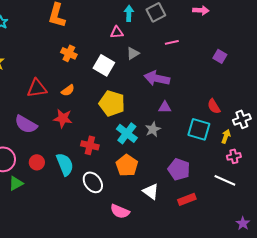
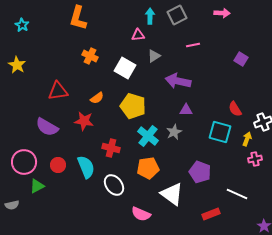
orange semicircle: (68, 90) -> (97, 98), moved
orange pentagon: (127, 165) -> (148, 168), turned 30
white line: (225, 180) -> (237, 194), moved
white triangle: (151, 191) -> (172, 194), size x1.4
red rectangle: (187, 199) -> (211, 214), moved

